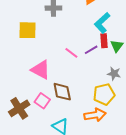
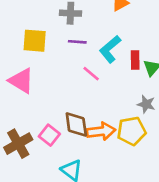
cyan L-shape: (102, 23) -> (110, 49), moved
purple line: (91, 50) -> (77, 42), moved, turned 32
pink triangle: (41, 70) -> (21, 81), moved
orange arrow: (95, 115) -> (101, 131), moved

